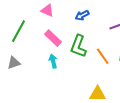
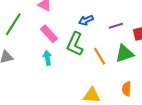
blue arrow: (82, 15) -> (86, 20), moved

